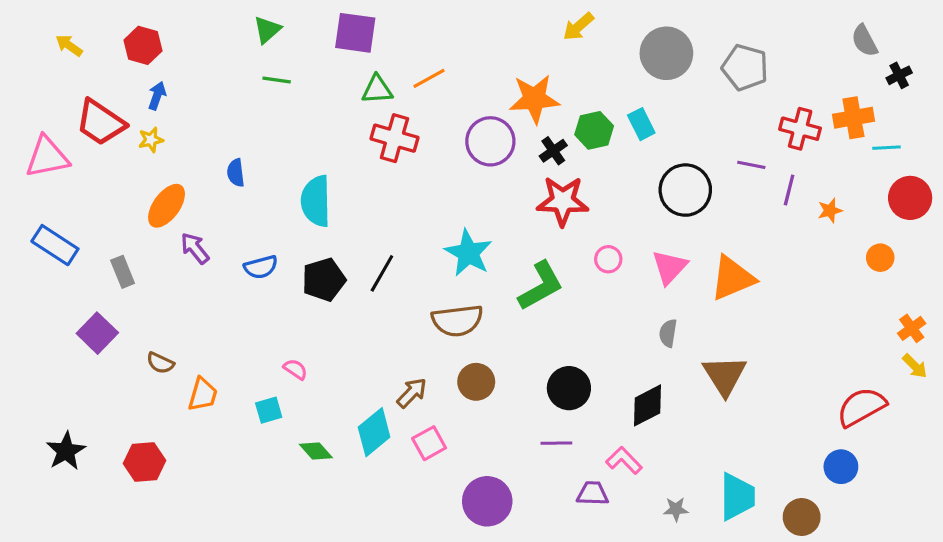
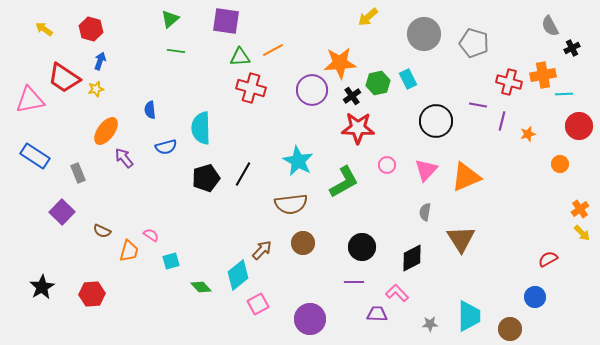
blue semicircle: (261, 267) -> (166, 147), moved
pink semicircle: (295, 369) -> (151, 235), moved
red semicircle: (861, 407) -> (548, 259), size x0.6
pink square: (429, 443) -> (258, 304), moved

